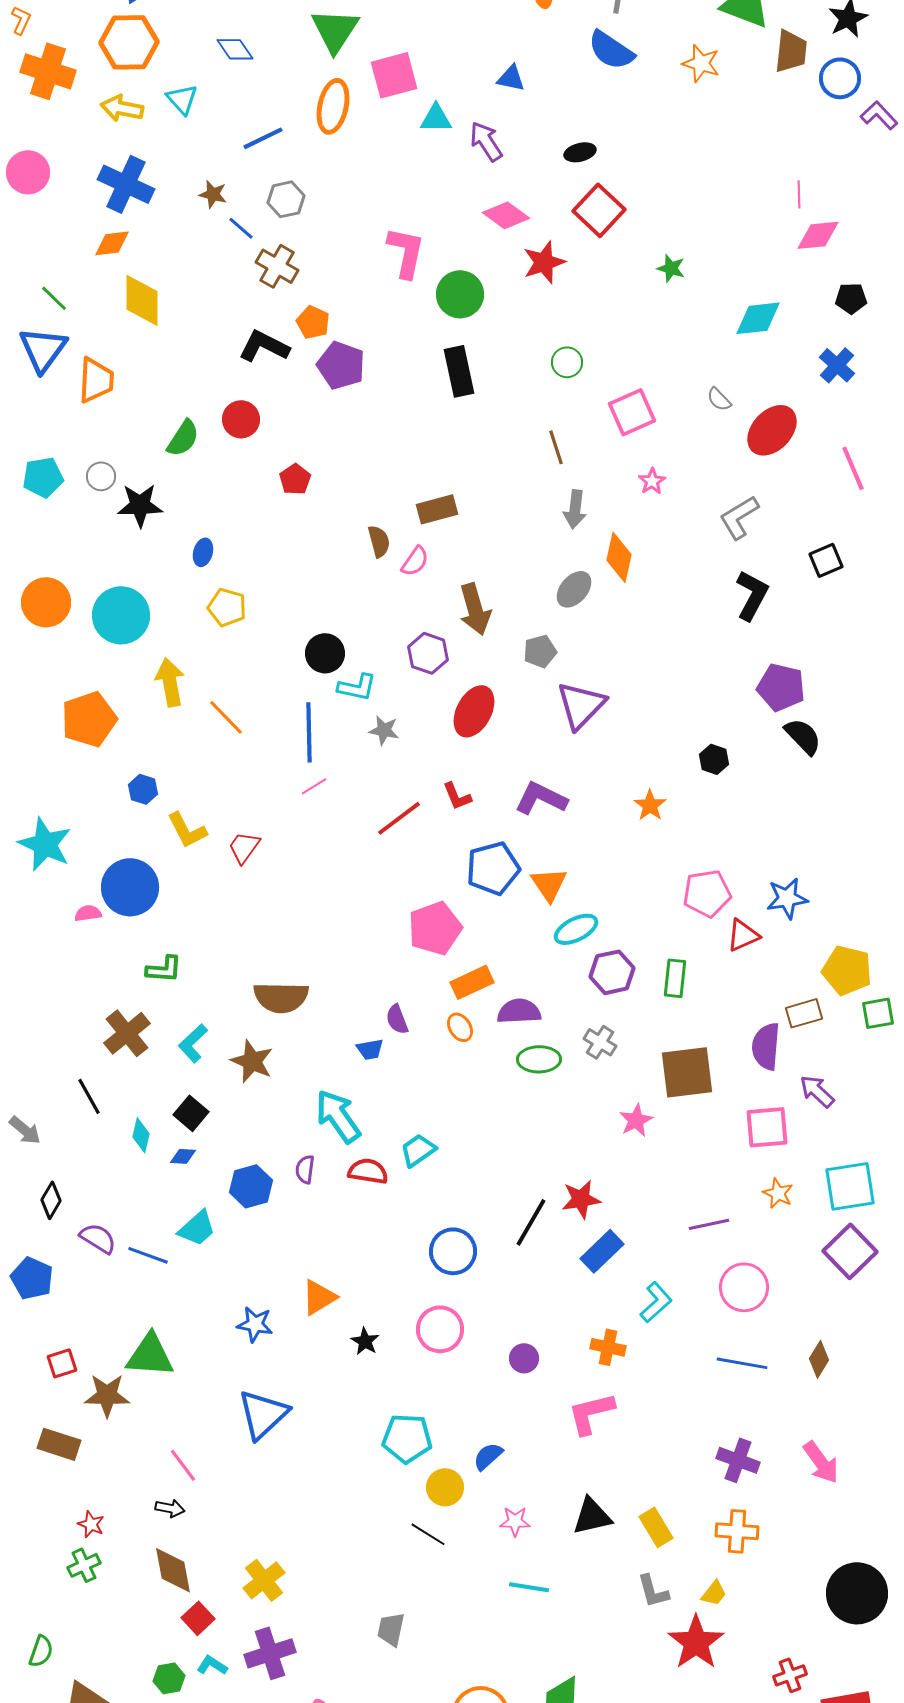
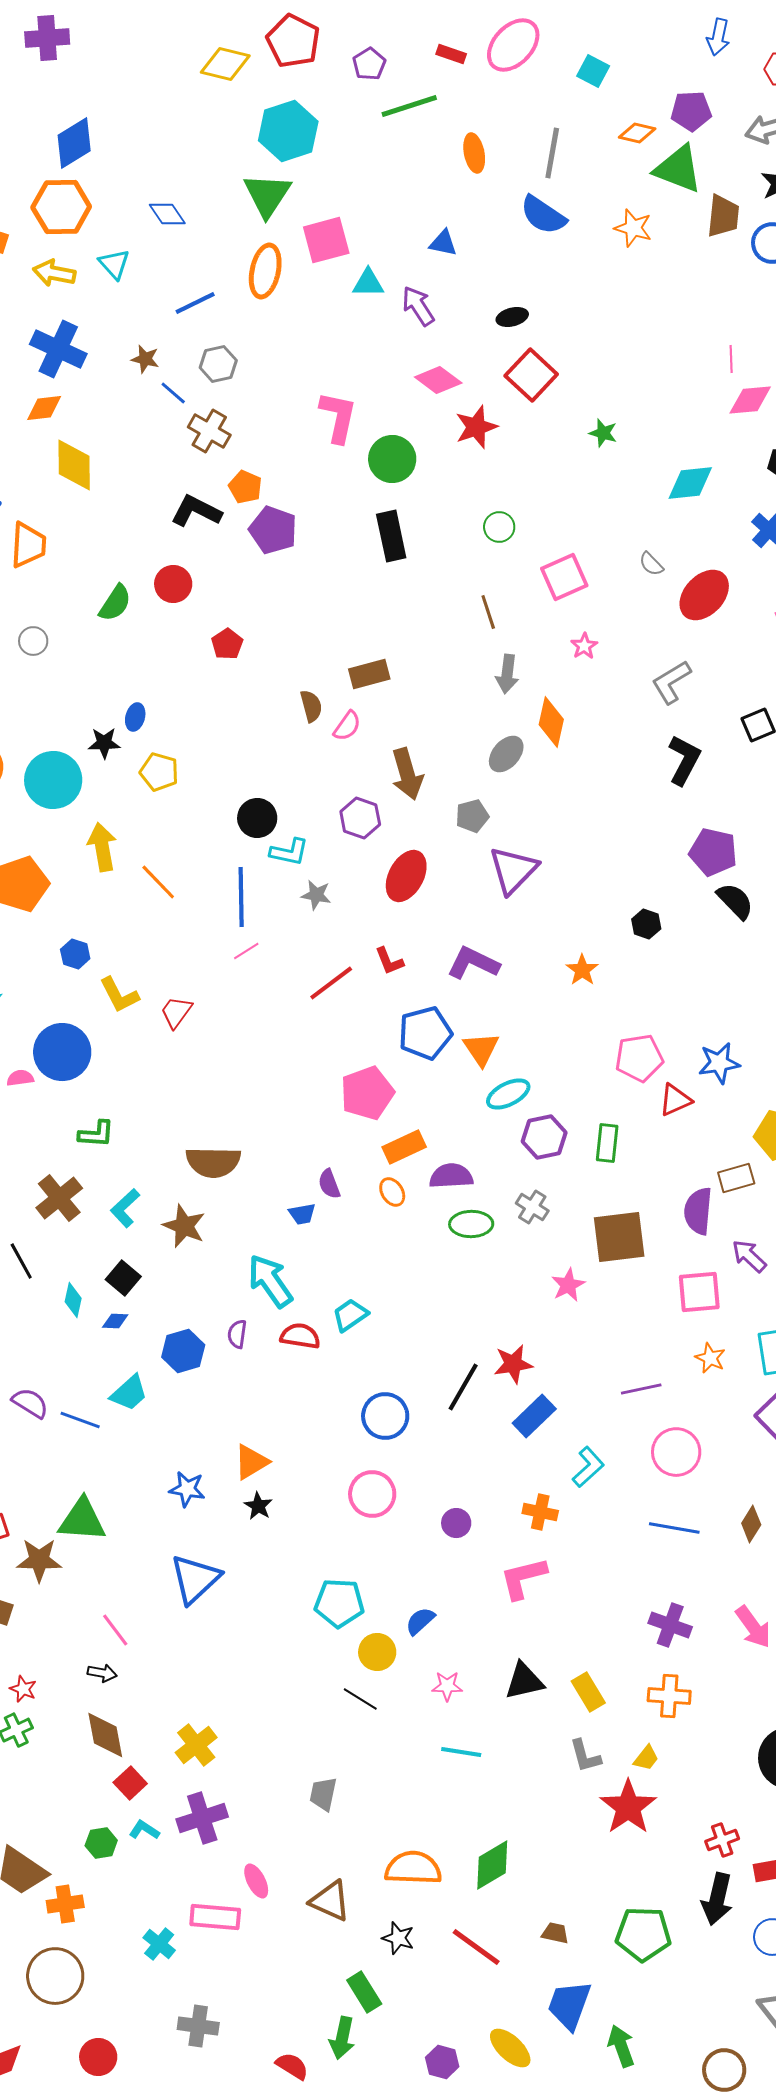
black star: (140, 505) -> (104, 743), moved, size x0.7
black star: (365, 1341) -> (258, 1506), moved

